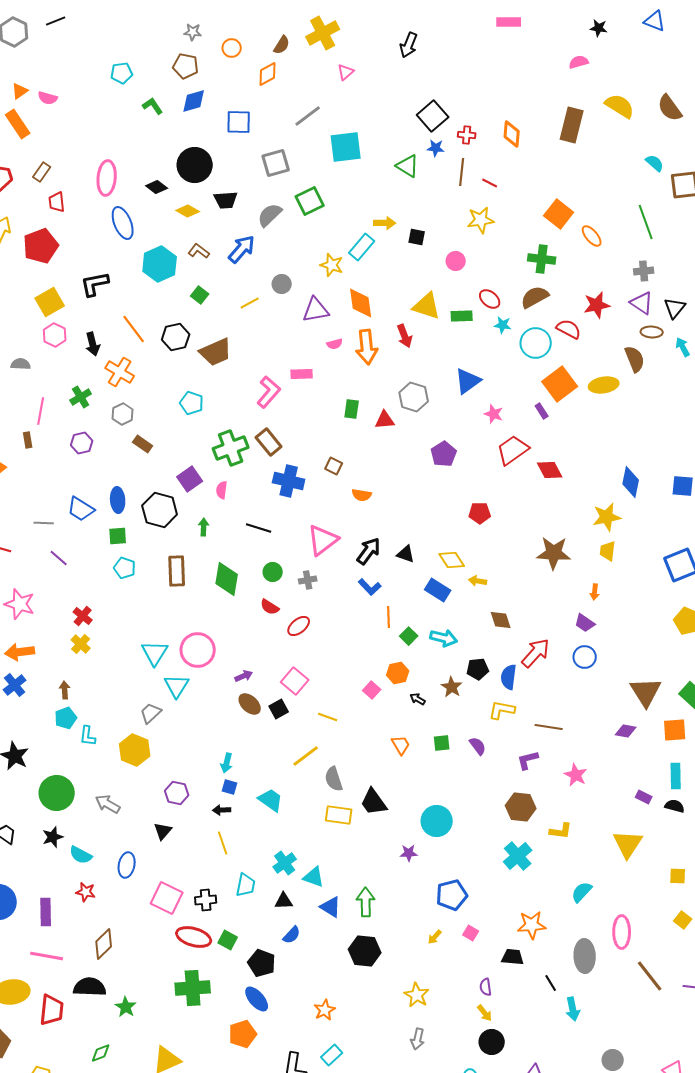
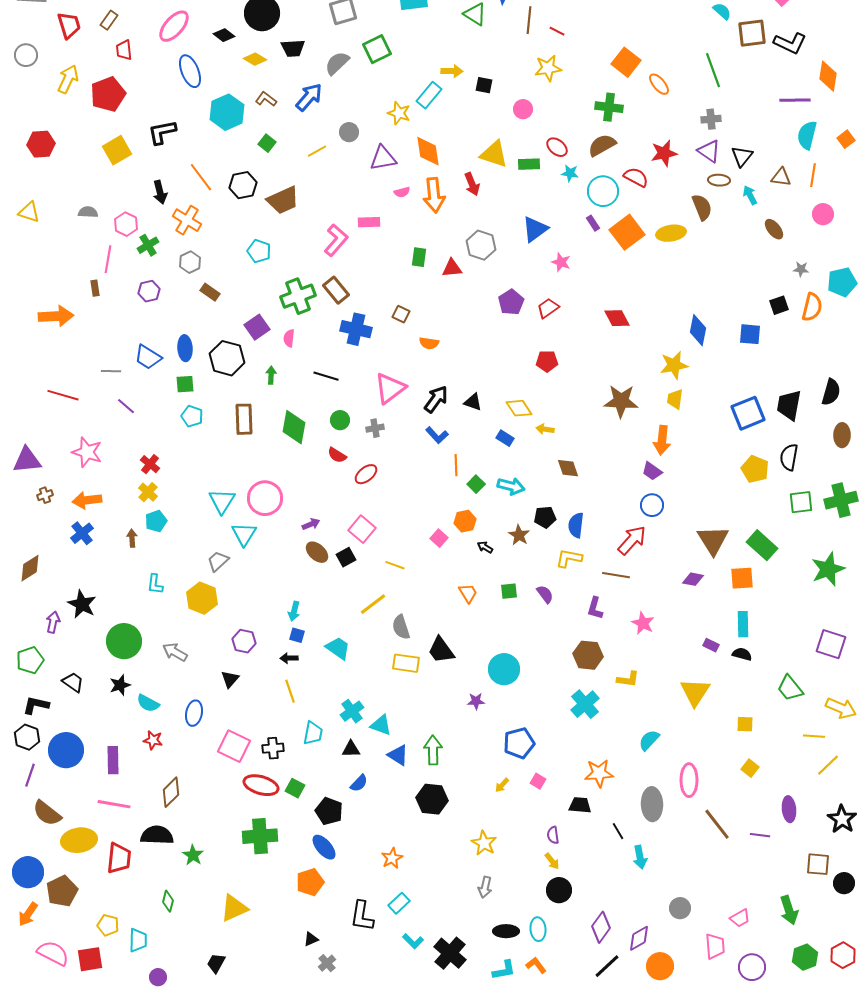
pink ellipse: (107, 178) -> (174, 26), turned 36
pink hexagon: (55, 335) -> (126, 224), moved
purple rectangle: (542, 411) -> (593, 223), moved
red trapezoid: (513, 450) -> (548, 308), moved, size x0.7
blue rectangle: (438, 590) -> (505, 438), size x0.7
orange arrow: (595, 592) -> (662, 440), size x1.8
red arrow: (536, 653) -> (632, 540), moved
cyan pentagon: (66, 718) -> (156, 521), moved
purple L-shape: (528, 760) -> (595, 608), turned -60
green diamond: (101, 1053) -> (168, 901), turned -55

